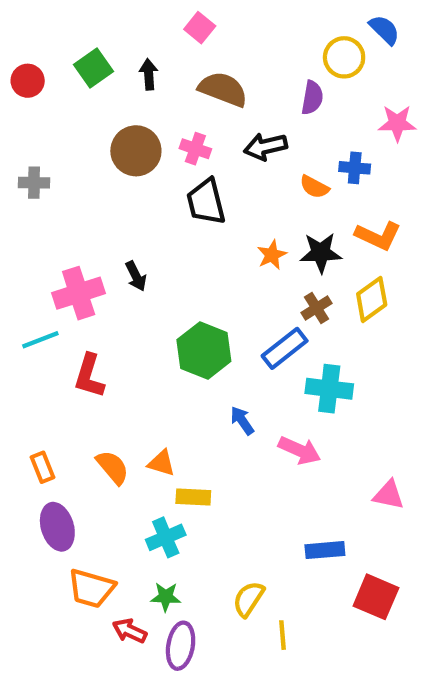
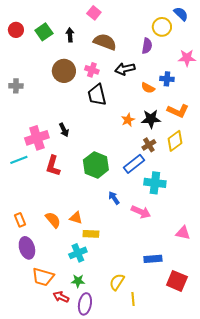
red circle: (28, 81) -> (16, 30), moved
red L-shape: (89, 376) -> (53, 166), moved

